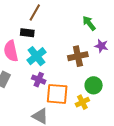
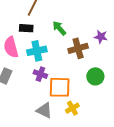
green arrow: (89, 23) -> (59, 28), moved
cyan cross: (37, 56) -> (37, 51), turned 30
yellow cross: (82, 102) -> (72, 108), moved

